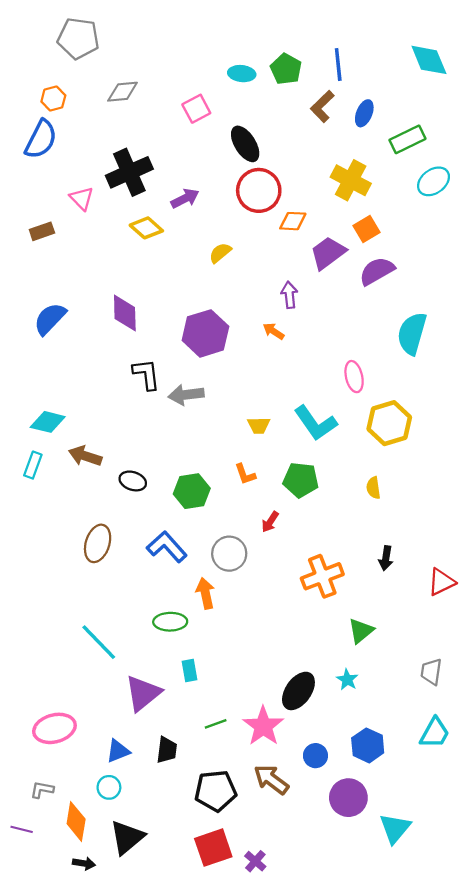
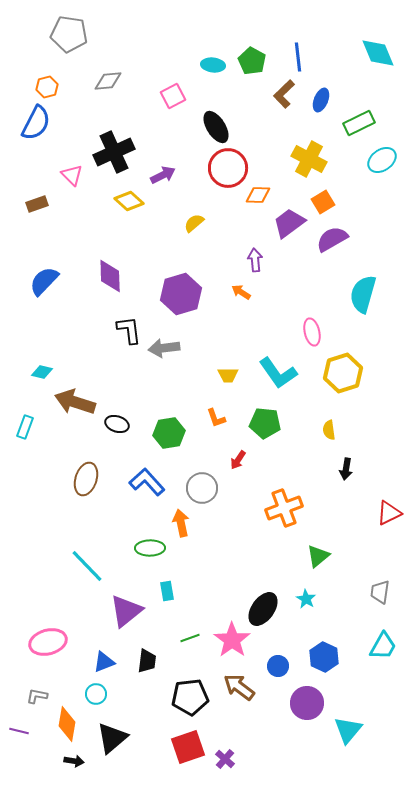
cyan diamond: (48, 422) -> (42, 372), size x0.7
brown arrow: (85, 456) -> (75, 402), size x1.4
cyan rectangle: (33, 465) -> (25, 427), moved
black arrow: (386, 558) -> (346, 469), moved

